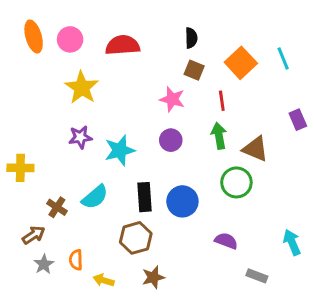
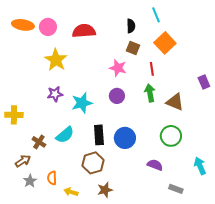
orange ellipse: (34, 36) -> (23, 25), turned -65
cyan line: (283, 58) -> (156, 15), moved
green circle: (236, 182) -> (171, 136), moved

